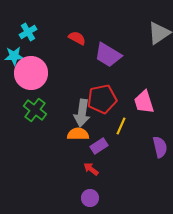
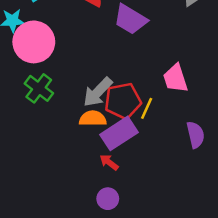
red pentagon: (102, 99) -> (123, 101), moved
gray arrow: (82, 113) -> (98, 92), turned 36
purple rectangle: (99, 146) -> (119, 133), size x1.6

